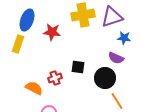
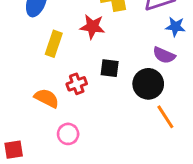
red star: (52, 32) -> (92, 27), moved
yellow rectangle: (18, 44) -> (54, 44), moved

